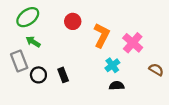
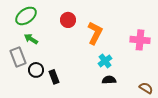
pink cross: (133, 43) -> (140, 40), moved, turned -36
brown semicircle: (156, 70) -> (146, 88), moved
black rectangle: (63, 75) -> (54, 77), moved

